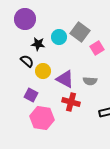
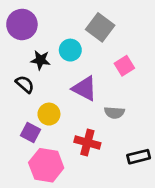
gray square: (80, 32) -> (100, 27), moved
yellow circle: (43, 71) -> (49, 114), moved
purple triangle: (65, 79) -> (85, 88), moved

